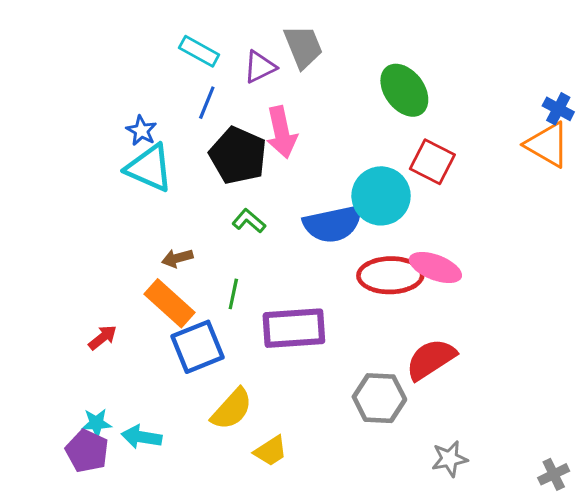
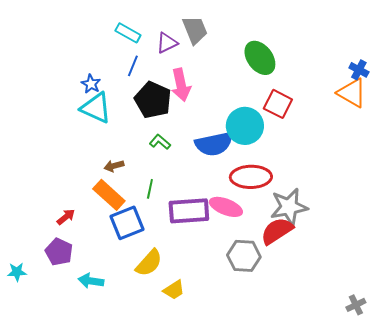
pink ellipse: (435, 267) -> (226, 207), moved
cyan star: (96, 423) -> (17, 272), moved
purple pentagon: (87, 451) -> (59, 252), moved
gray star: (449, 459) -> (289, 207), moved, size x1.6

